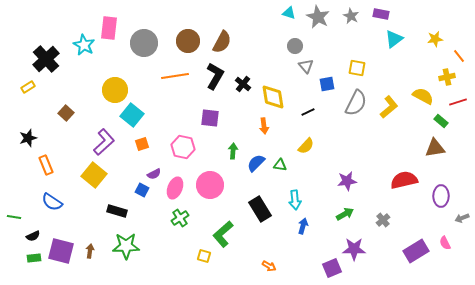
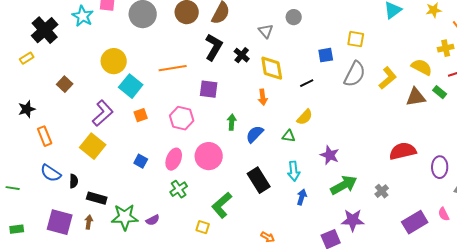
gray triangle: (306, 66) -> (266, 31), moved
orange line: (175, 76) -> (173, 68), moved
brown triangle: (435, 148) -> (416, 97), moved
green triangle: (280, 165) -> (289, 136), moved
purple semicircle: (154, 174) -> (153, 220), moved
purple star: (347, 181) -> (330, 155), moved, turned 30
black rectangle: (117, 211) -> (97, 198), moved
green arrow: (345, 214) -> (344, 185), size x1.5
black semicircle: (33, 236) -> (74, 181), moved, turned -64
green rectangle: (34, 258) -> (17, 229), moved

